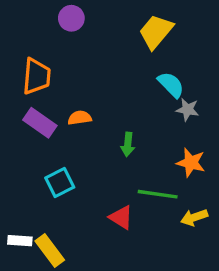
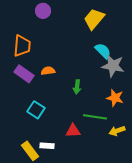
gray star: (187, 110) -> (113, 66), size x1.6
cyan square: (60, 183) -> (36, 110), turned -30
red triangle: (121, 217) -> (73, 131), turned -35
white rectangle: (20, 241) -> (47, 146), moved

